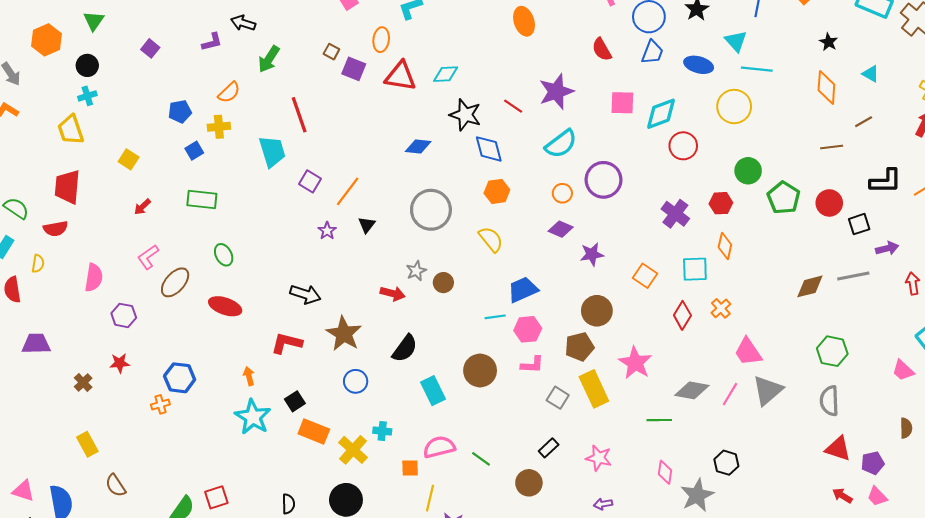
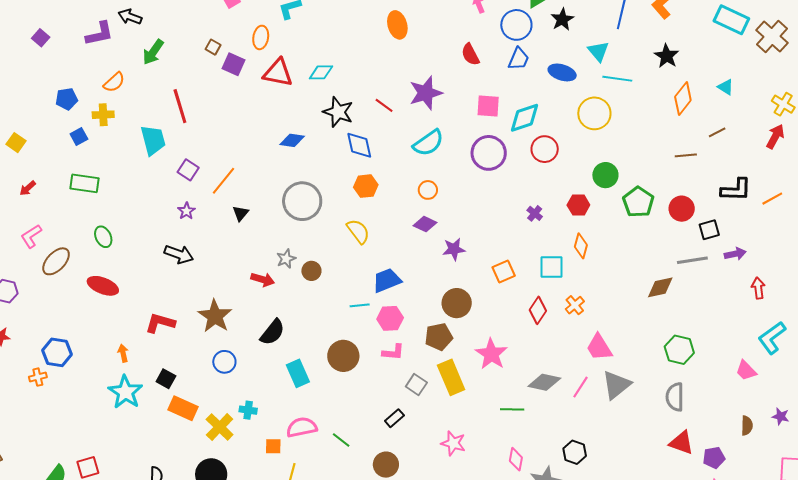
purple L-shape: (212, 42) -> (100, 34), size x1.4
black star: (829, 42) -> (667, 56), moved, size x1.4
orange diamond: (826, 87) -> (683, 98), turned 32
purple circle: (604, 180) -> (489, 153), moved
purple cross: (675, 214) -> (535, 213), size x0.6
purple star: (327, 231) -> (186, 211), moved
orange square: (645, 276) -> (504, 272), turned 30
gray line: (853, 276) -> (692, 260), moved
black arrow: (305, 294) -> (179, 254), moved
black square: (295, 401) -> (166, 379), turned -30
black rectangle: (549, 448) -> (394, 418), moved

